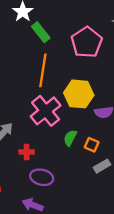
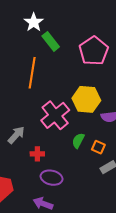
orange line: (43, 70) -> (32, 73), moved

